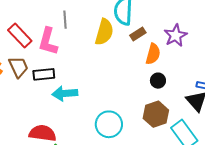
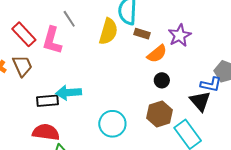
gray line: (65, 20) -> (69, 19), turned -30
brown rectangle: (138, 34) -> (142, 34), turned 49
orange semicircle: (153, 54) -> (157, 54), turned 35
black rectangle: (44, 74) -> (48, 101), moved

